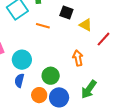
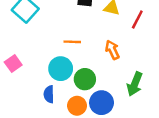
orange line: (43, 26) -> (72, 42), moved
cyan circle: (22, 60) -> (61, 69), moved

